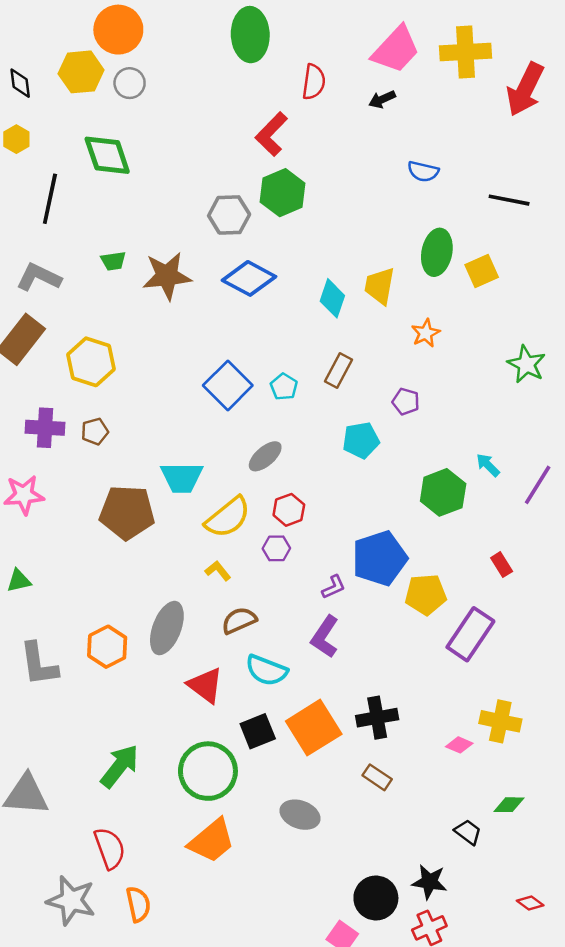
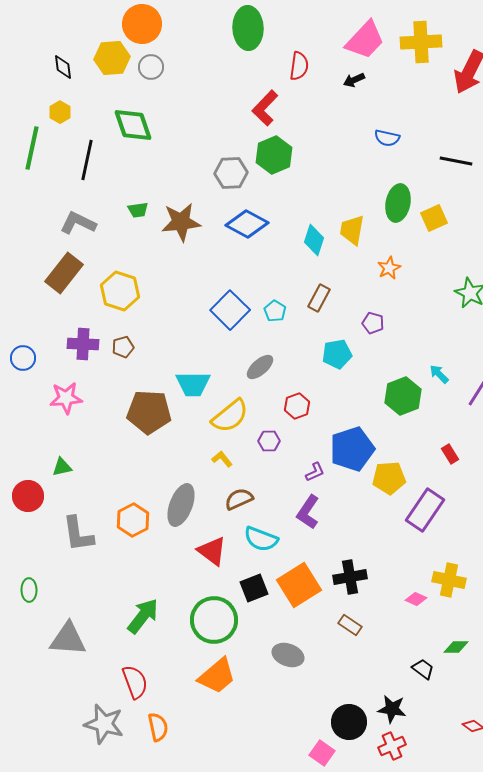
red hexagon: (289, 510) -> (297, 406), moved

